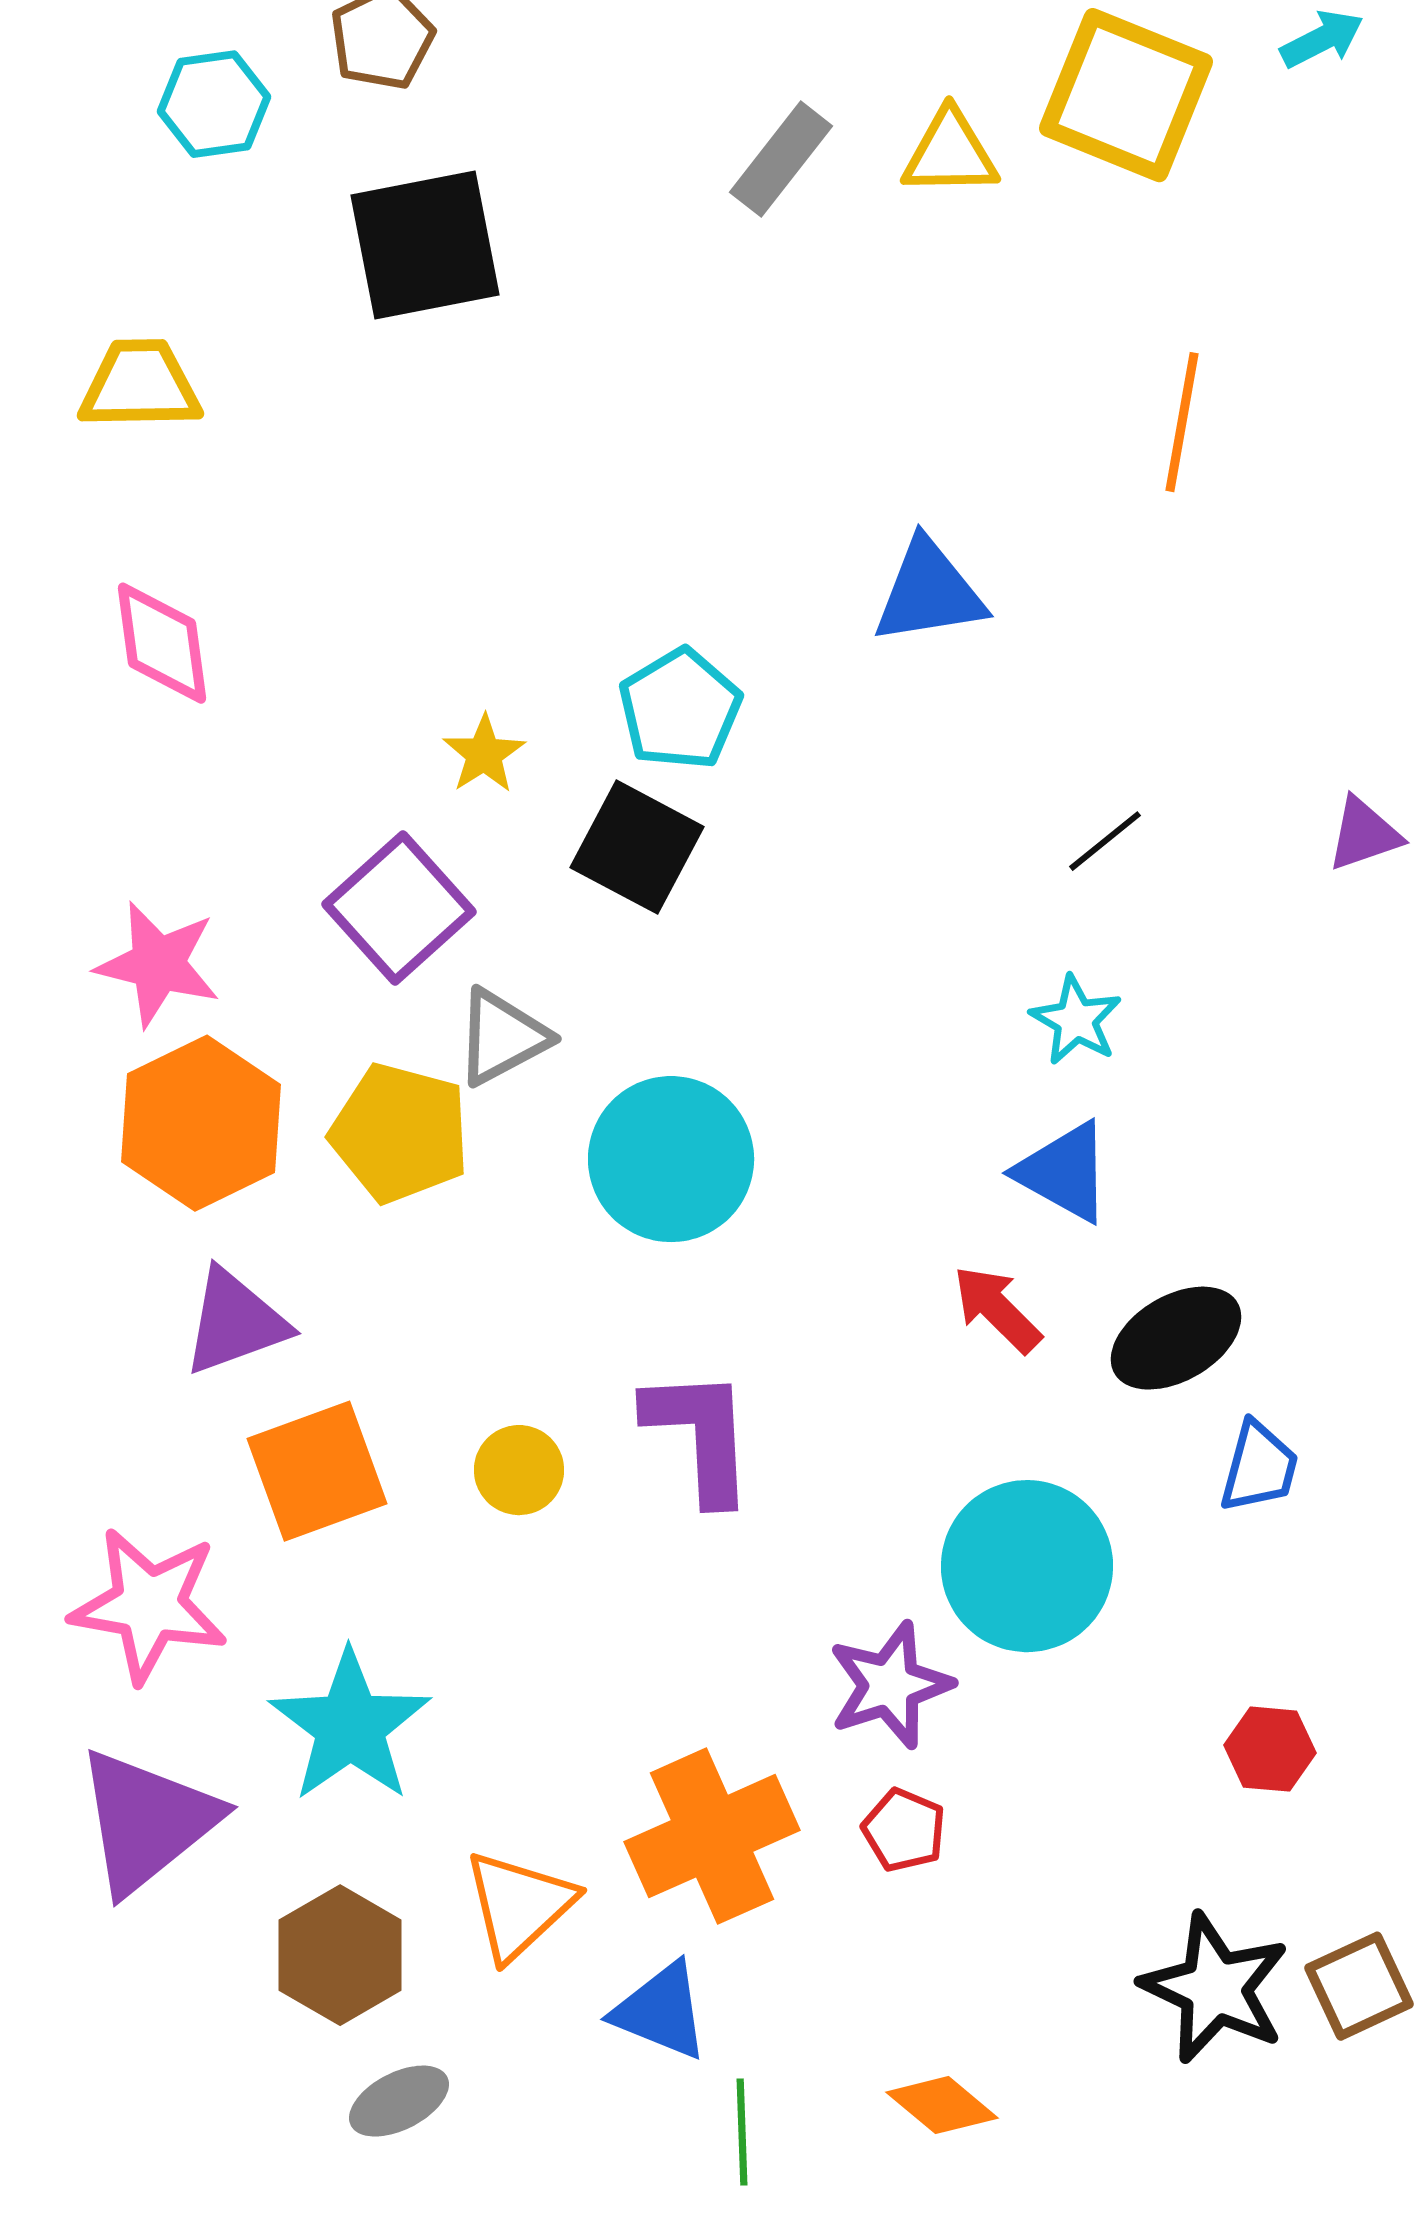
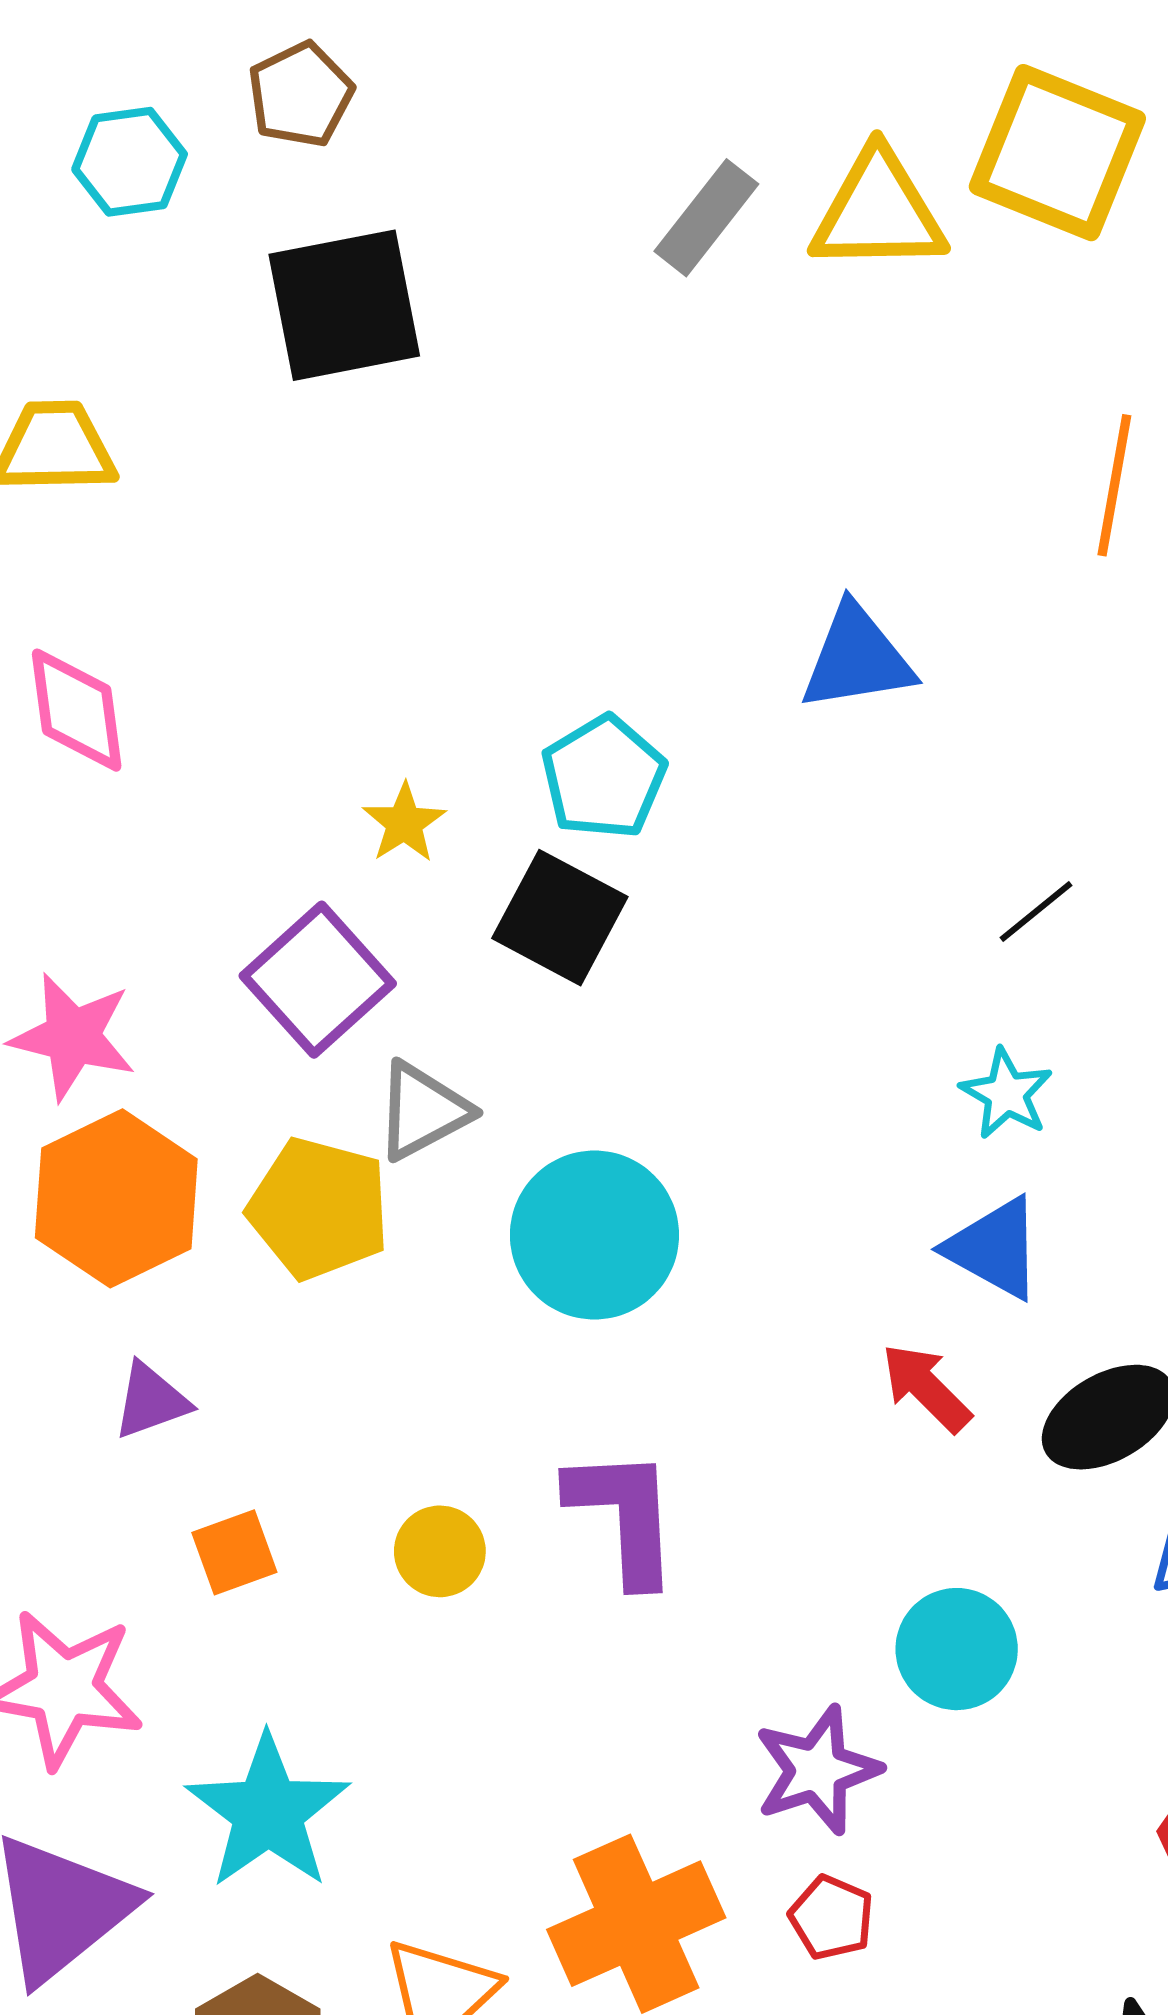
yellow triangle: (950, 153) -> (878, 212), size x1.4
purple triangle: (235, 1322) -> (151, 1401), size x0.7
orange square: (317, 1471) -> (234, 1552), size x0.6
cyan circle: (1027, 1566) -> (957, 1649), size x0.7

